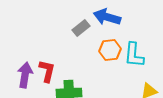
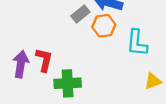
orange hexagon: (110, 50) -> (104, 26), moved

